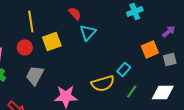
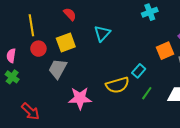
red semicircle: (75, 13) -> (70, 14), moved
yellow line: (31, 21) -> (31, 25), moved
gray trapezoid: (35, 75) -> (58, 69), moved

